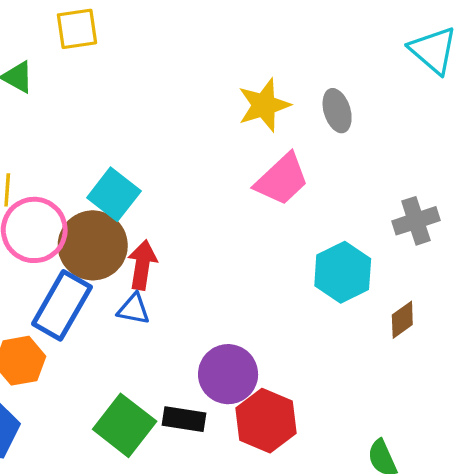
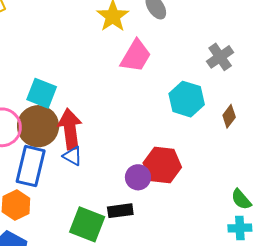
red arrow: (142, 265) -> (70, 129), size x1.4
blue triangle: (134, 309) -> (73, 156), turned 35
purple circle: (228, 374) -> (138, 177), size x0.7
red hexagon: (266, 421) -> (162, 165), moved

